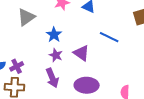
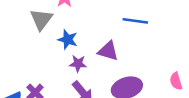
gray triangle: (26, 17) -> (41, 19), moved

